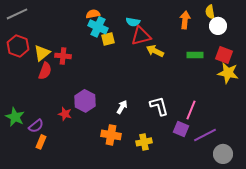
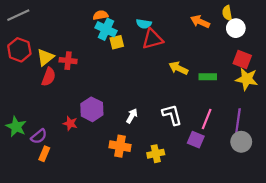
orange arrow: (185, 20) -> (200, 22), turned -72
yellow arrow: (155, 51) -> (178, 68), moved
green rectangle: (195, 55) -> (208, 77), moved
purple line: (205, 135) -> (238, 121), moved, turned -55
gray circle: (223, 154) -> (241, 142), moved

